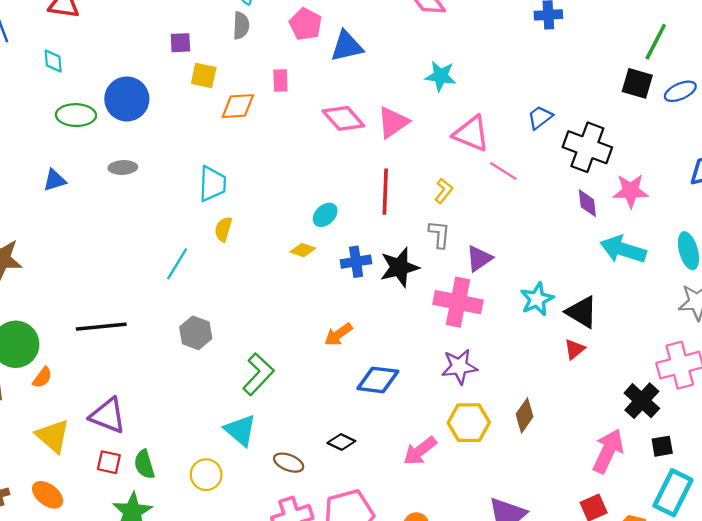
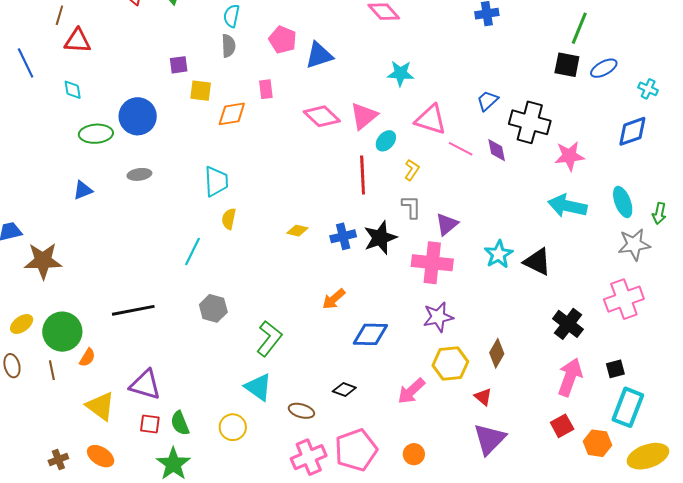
purple diamond: (587, 203) -> (497, 150), moved
cyan ellipse: (325, 215) -> (386, 141), moved
red triangle: (575, 349) -> (483, 397), moved, turned -36
black cross: (642, 401) -> (568, 324), moved

